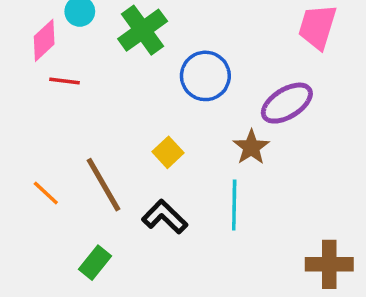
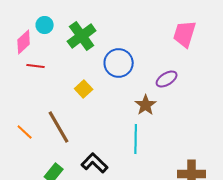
purple ellipse: (287, 103) -> (167, 79), size x0.7
yellow square: (168, 152) -> (84, 89), moved
black L-shape: (165, 217) -> (95, 163), moved

